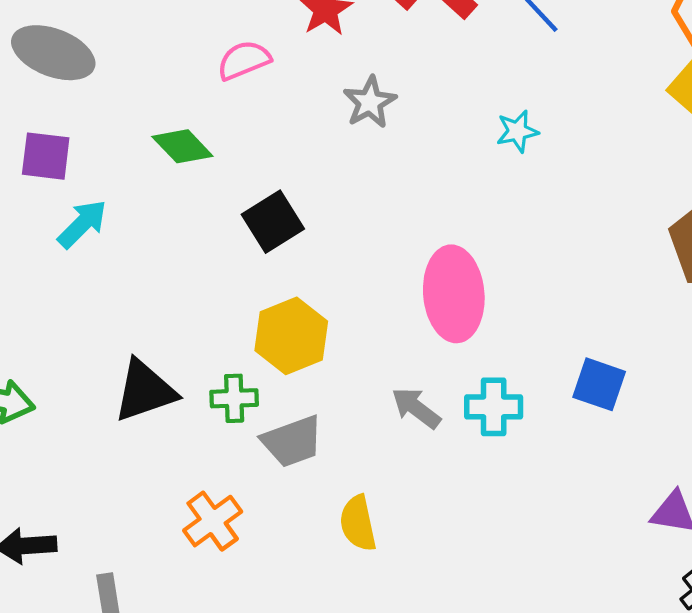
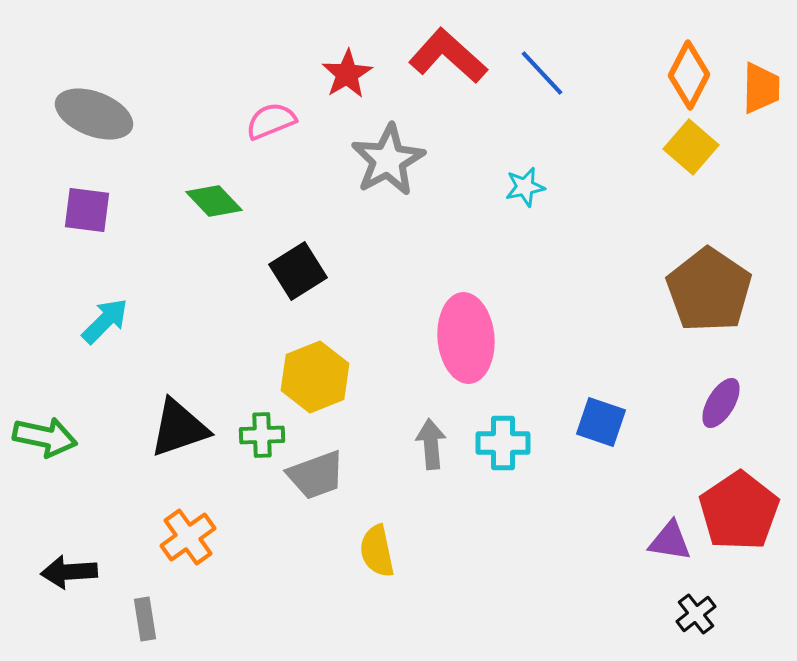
gray star: (370, 102) -> (388, 160), size x1.5
cyan arrow: (82, 224) -> (105, 321), moved
gray arrow: (416, 408) -> (431, 444), turned 48
orange cross: (213, 521) -> (188, 537), moved

